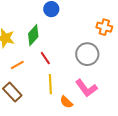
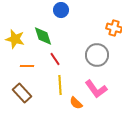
green diamond: (33, 35) -> (43, 36), turned -60
orange line: (17, 65) -> (27, 66), turned 32

